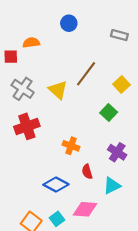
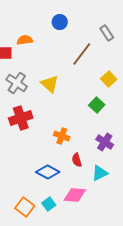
gray rectangle: (119, 35) -> (107, 33), turned 42
brown line: (86, 74) -> (82, 54), moved

